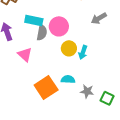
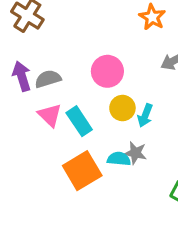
cyan rectangle: (34, 21) -> (79, 121), moved, turned 42
gray semicircle: (42, 33) -> (48, 79), moved, turned -119
gray star: (87, 91) -> (136, 153), moved

